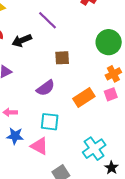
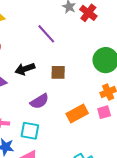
black arrow: (22, 40) -> (25, 69), moved
cyan square: (50, 122) -> (30, 131), moved

